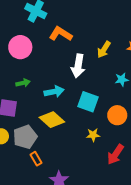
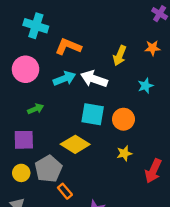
white arrow: (78, 66) -> (94, 79), turned 110
cyan arrow: (54, 92) -> (64, 79), moved
cyan square: (88, 102) -> (93, 114), moved
orange circle: (117, 115) -> (123, 119), moved

